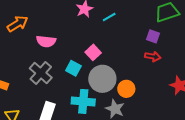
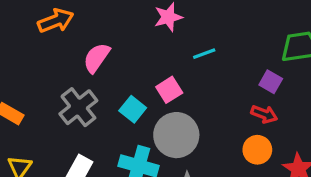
cyan line: (109, 17) -> (204, 54), moved
pink semicircle: (46, 41) -> (97, 58), turned 108
orange circle: (126, 89) -> (257, 150), moved

